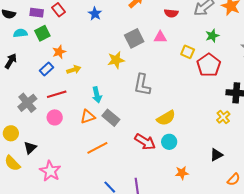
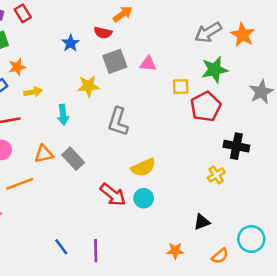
red semicircle: (171, 13) -> (103, 33), moved
blue star: (95, 14) -> (71, 43), moved
green star: (212, 36) -> (215, 70), size x1.5
yellow square: (188, 52) -> (181, 87), turned -32
cyan arrow: (97, 95) -> (63, 115), moved
orange line: (97, 148) -> (20, 184), moved
orange star: (182, 173) -> (175, 251), moved

